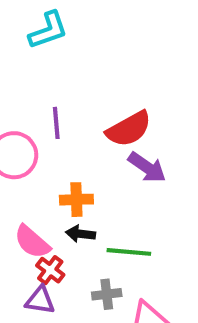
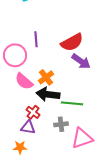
orange cross: (76, 200) -> (46, 77), turned -35
black arrow: (80, 234) -> (48, 94), size x1.6
pink semicircle: (32, 242) -> (24, 81), moved

